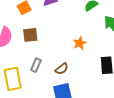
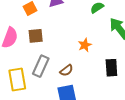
gray rectangle: (36, 65) -> (41, 66), size x1.5

